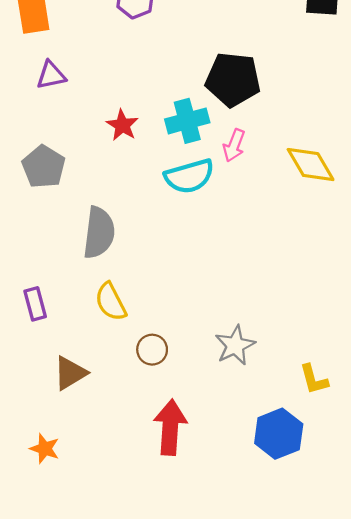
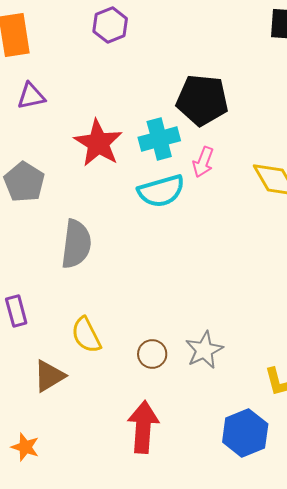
red star: (122, 125) -> (98, 143), size x1.6
yellow semicircle: (111, 302) -> (86, 335), moved
brown circle: (152, 350) -> (152, 354), moved

